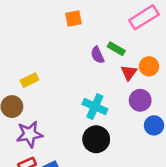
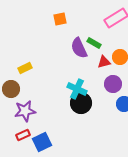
purple semicircle: (97, 55) -> (79, 48), size x1.5
red triangle: (129, 73) -> (104, 62), turned 40
black circle: (96, 139) -> (81, 103), moved

